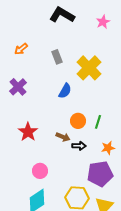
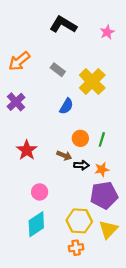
orange arrow: (21, 49) -> (19, 61), size x1.5
gray rectangle: (57, 57) -> (58, 70), turned -32
orange star: (108, 148) -> (102, 169), moved

